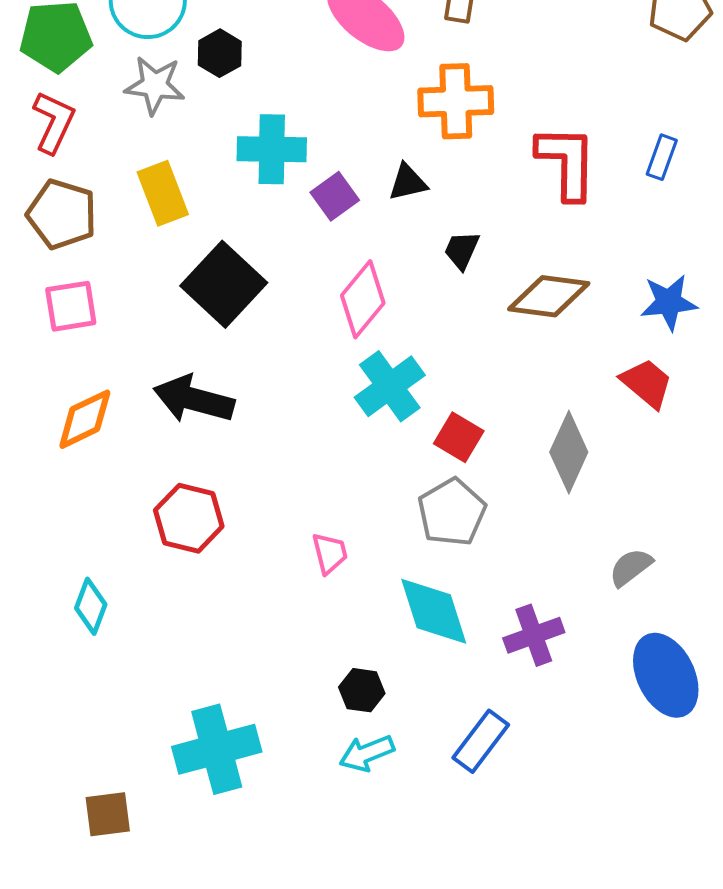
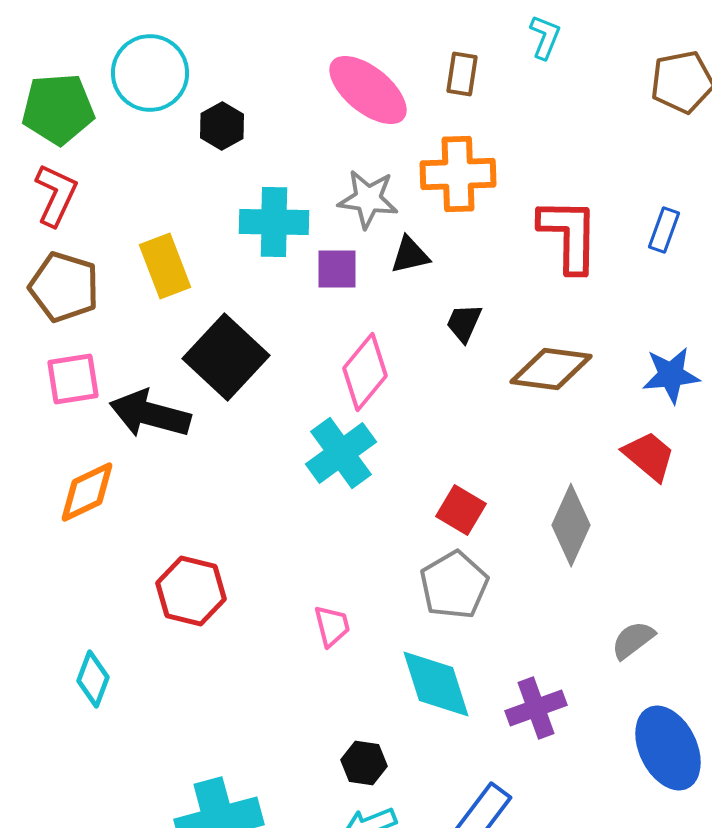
gray star: (155, 85) -> (368, 199), moved
purple square: (335, 196) -> (337, 269), turned 36
cyan cross: (390, 386) -> (341, 453), moved
black arrow: (194, 399) -> (150, 414), moved

